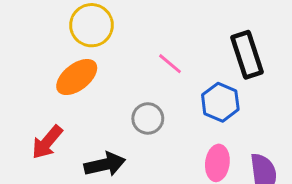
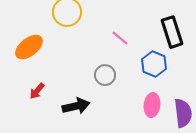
orange ellipse: (77, 77) -> (29, 47), moved
red arrow: (47, 142) -> (37, 91), size x0.7

